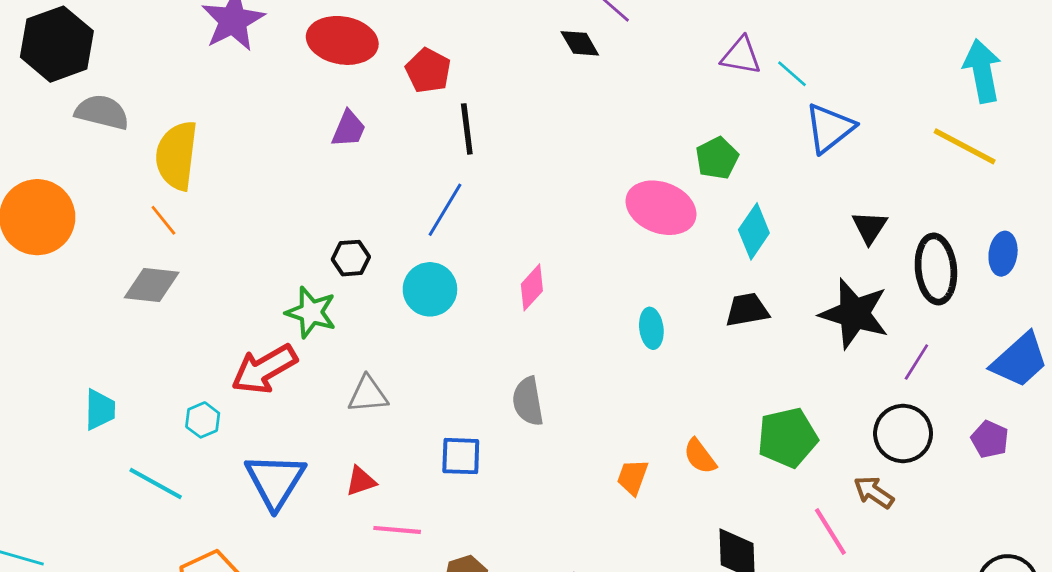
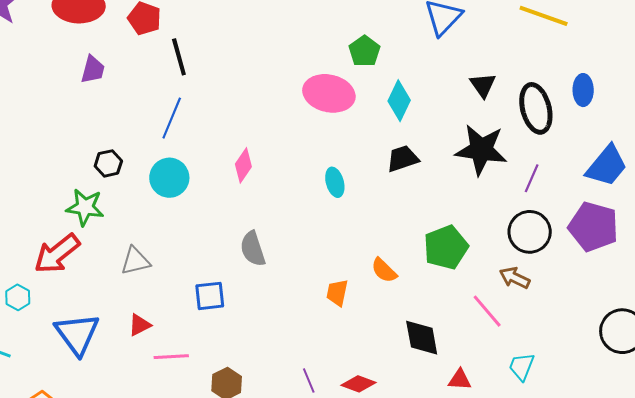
purple pentagon: (990, 439) -> (593, 227), size x1.8

